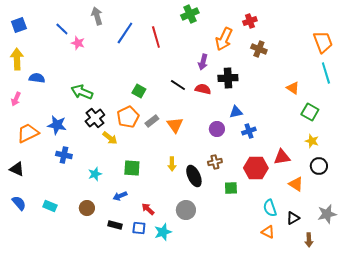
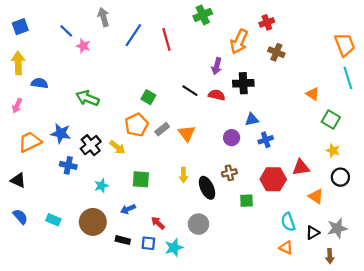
black cross: (95, 118) -> (91, 145), moved
brown circle: (87, 208) -> (93, 222), size x1.6
gray star: (327, 214) -> (337, 228), moved

